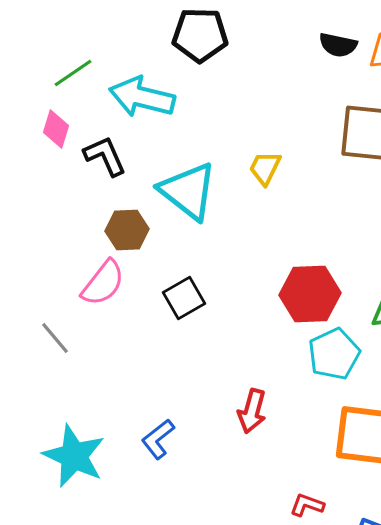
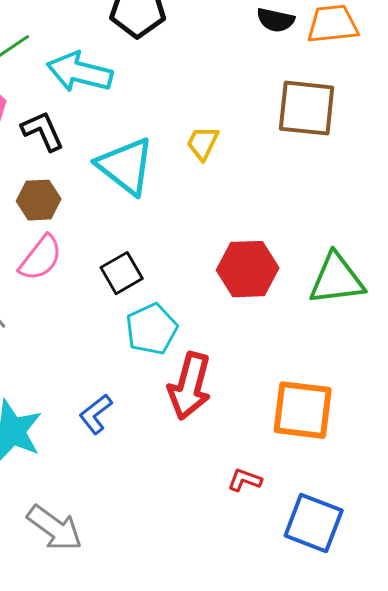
brown hexagon: (127, 230) -> (39, 200), moved
cyan pentagon: (334, 354) -> (152, 329), moved
red arrow: (252, 411) -> (190, 386), size x1.5

